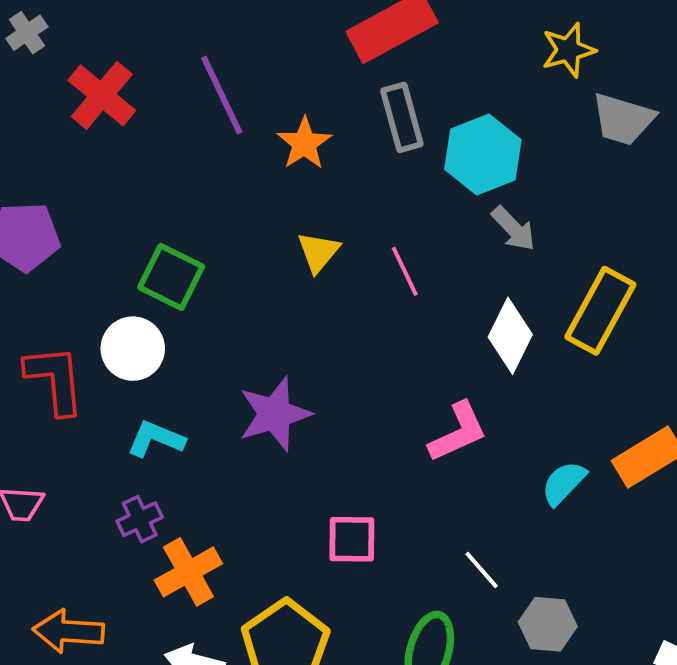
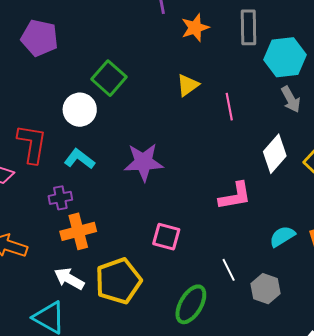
red L-shape: (55, 380) -> (32, 144), moved
gray hexagon: (548, 624) -> (265, 289), moved

